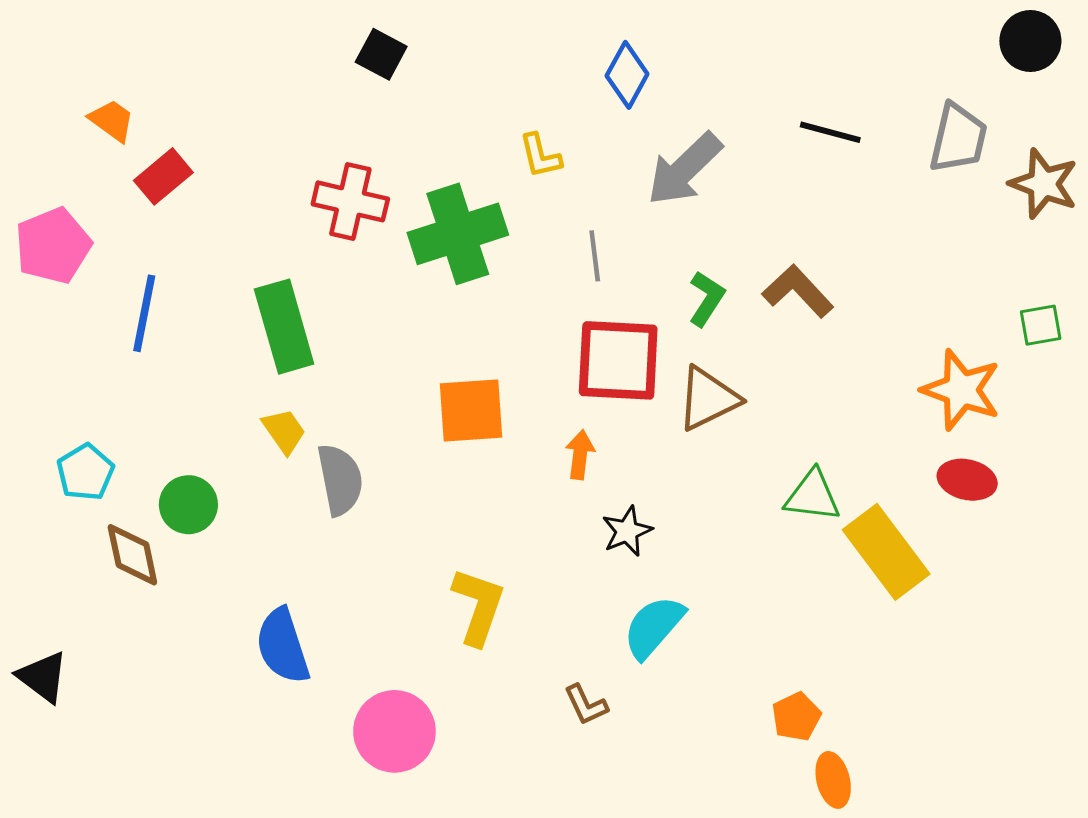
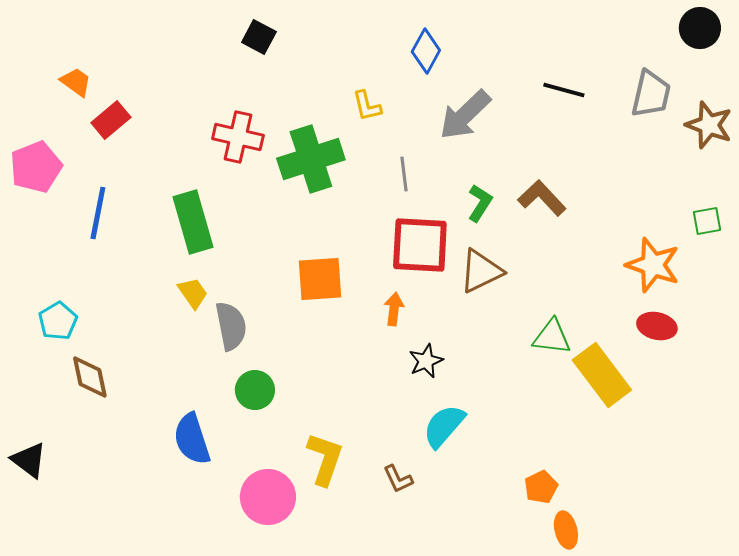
green circle: (188, 505) -> (255, 390), moved
yellow L-shape: (478, 606) -> (325, 459), moved

